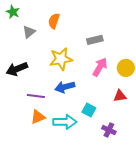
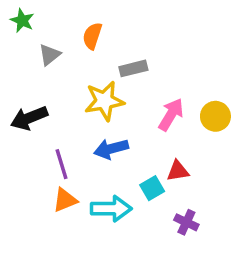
gray rectangle: (95, 40) -> (133, 68), moved
purple line: (36, 96) -> (62, 164), turned 66
red triangle: (120, 96) -> (178, 171), moved
cyan square: (89, 110) -> (152, 188), turned 32

